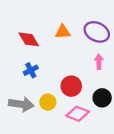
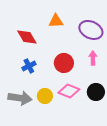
orange triangle: (63, 32) -> (56, 21), moved
red circle: (71, 86) -> (64, 63), moved
pink diamond: (78, 114) -> (69, 91), moved

